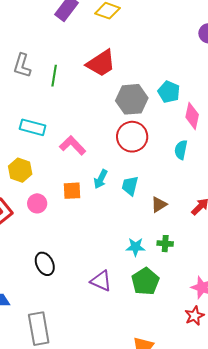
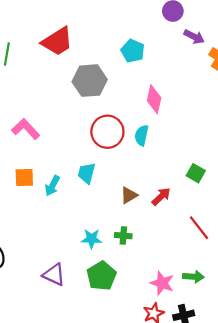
cyan pentagon: (169, 92) -> (133, 51), moved
red circle: (132, 137) -> (107, 132), moved
cyan arrow: (101, 179) -> (52, 186), moved
brown triangle: (159, 205) -> (129, 195), moved

